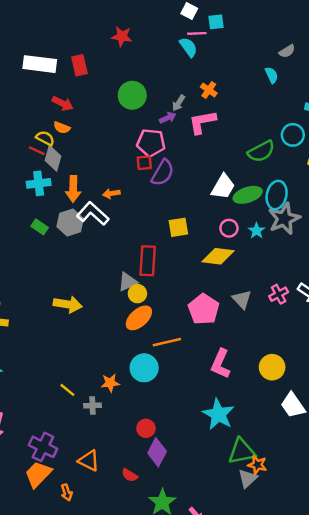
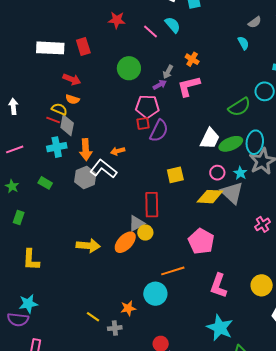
pink line: (197, 33) -> (151, 32), moved, turned 49
green rectangle: (40, 227) -> (45, 183), moved
gray triangle: (242, 299) -> (232, 193), moved, size x1.4
orange ellipse: (139, 318) -> (125, 242), moved

